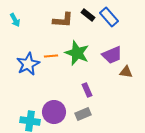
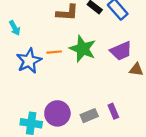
cyan arrow: (15, 20) -> (15, 28), moved
purple rectangle: (87, 90) -> (113, 111), moved

